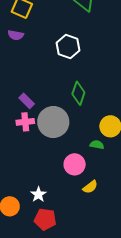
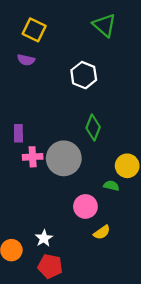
purple rectangle: (27, 101) -> (18, 133), moved, turned 42

